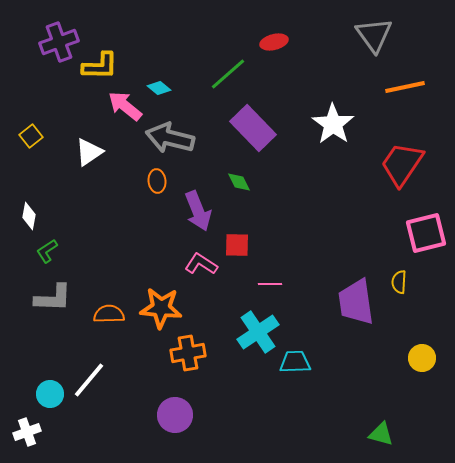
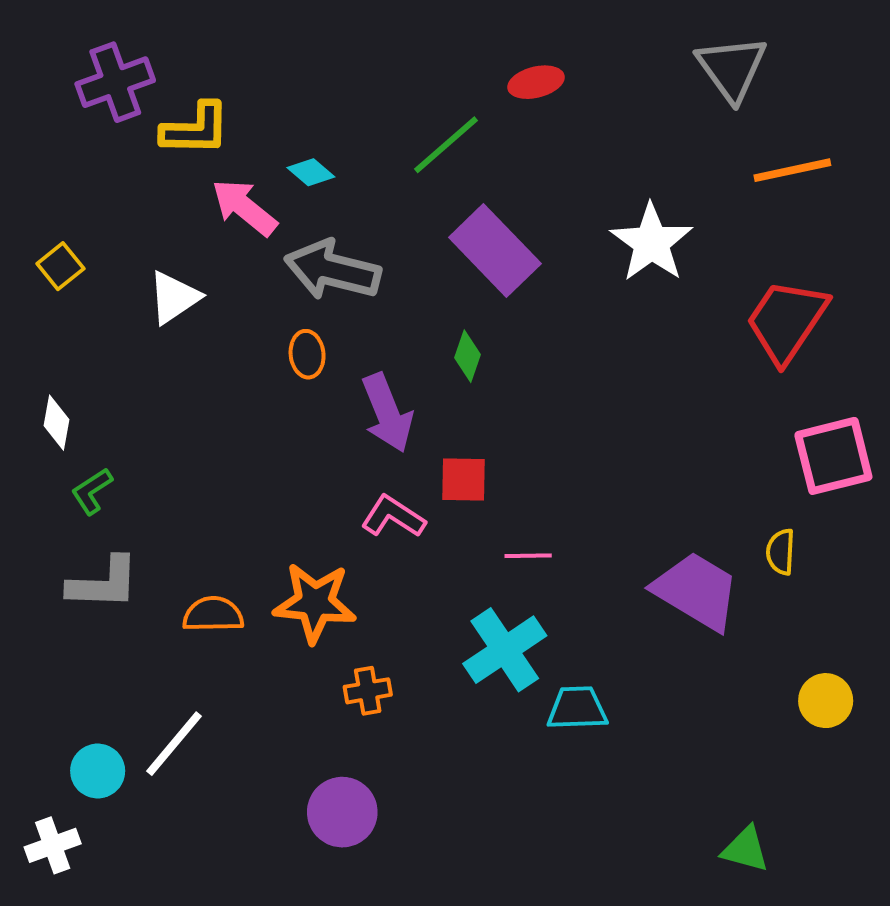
green diamond: (239, 182) -> (468, 356), turned 45
purple trapezoid: (356, 302) -> (696, 591), turned 129
orange cross: (188, 353) -> (368, 691), size x0.7

